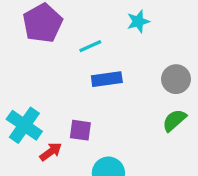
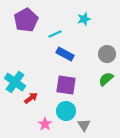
blue rectangle: (107, 79) -> (65, 54), turned 36
purple square: (80, 130) -> (66, 85), moved, size x1.5

